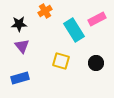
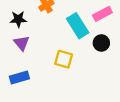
black circle: (96, 63) -> (101, 43), moved

